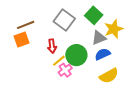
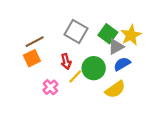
green square: (94, 15) -> (108, 34), moved
pink cross: (65, 70) -> (50, 87), moved
yellow semicircle: (109, 76) -> (115, 89), moved

